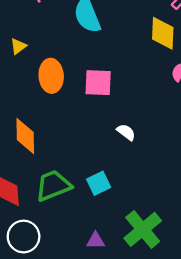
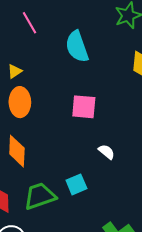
orange ellipse: (51, 76) -> (20, 102), moved
cyan square: (99, 183) -> (76, 184), moved

